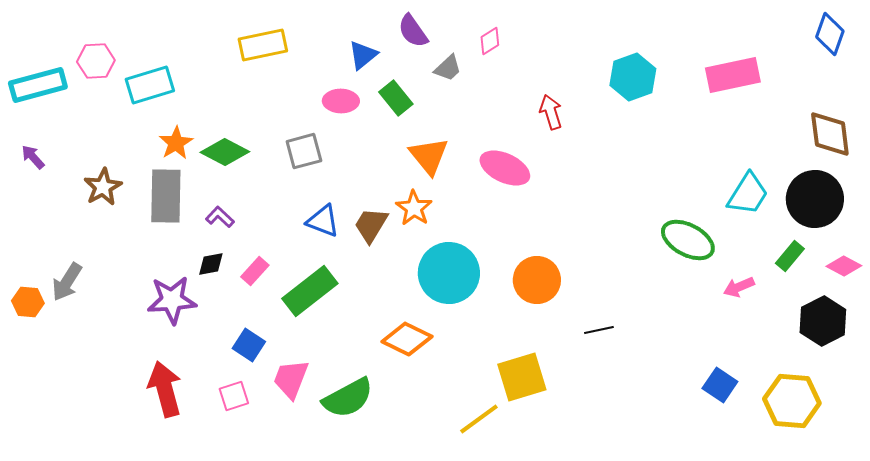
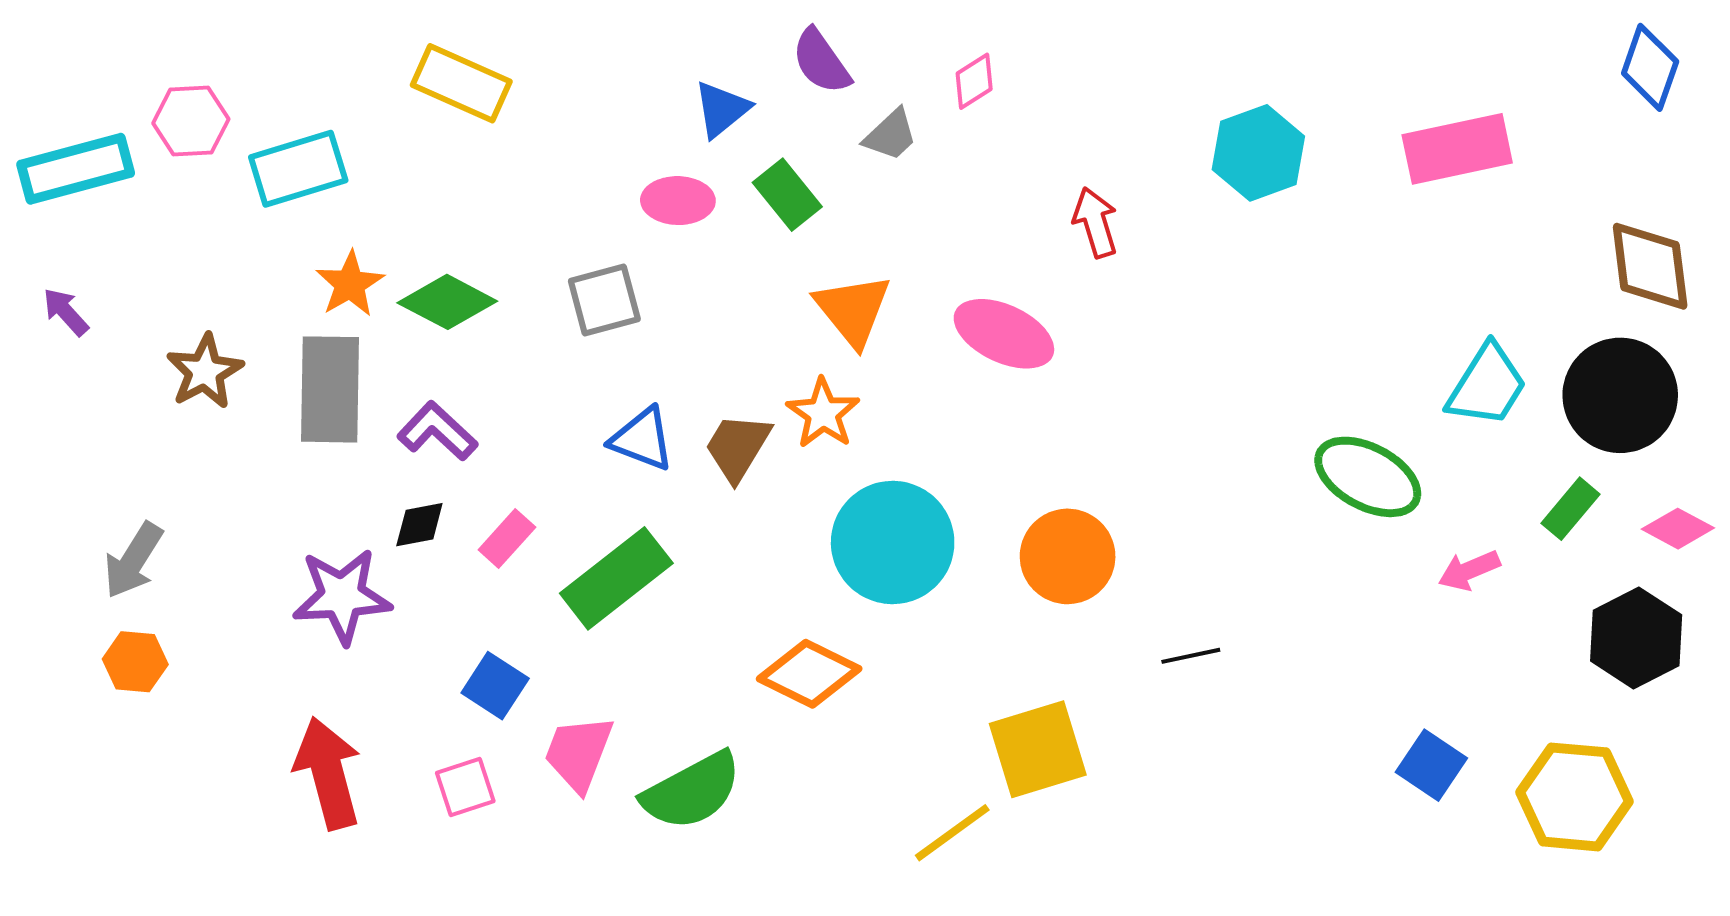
yellow rectangle: (263, 45) -> (461, 83), moved, turned 36
purple L-shape: (220, 217) -> (437, 431), size x1.4
orange hexagon: (28, 302) -> (135, 662), moved

